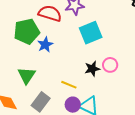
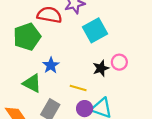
blue star: (45, 45) -> (51, 65), moved
green triangle: (26, 75) -> (32, 83), turned -30

